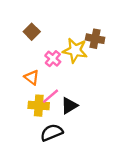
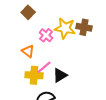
brown cross: (95, 39) -> (84, 27), moved

